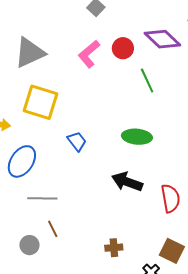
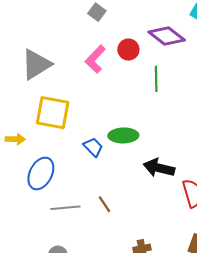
green line: (147, 81) -> (156, 79), turned 30
green ellipse: (137, 137) -> (123, 135), moved
black arrow: (127, 182) -> (159, 168), moved
brown line: (53, 229) -> (105, 204), moved

